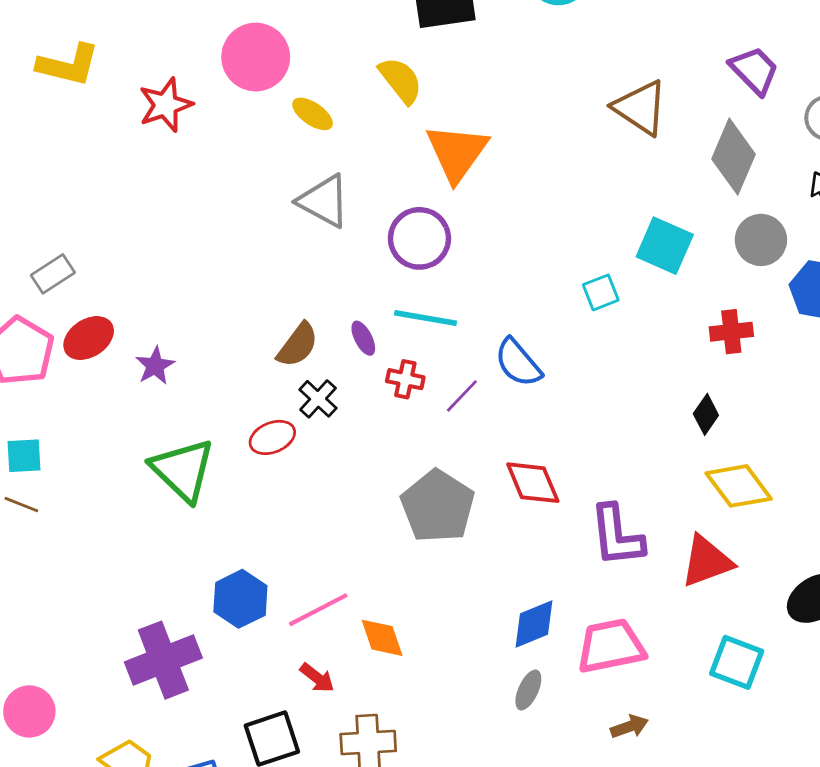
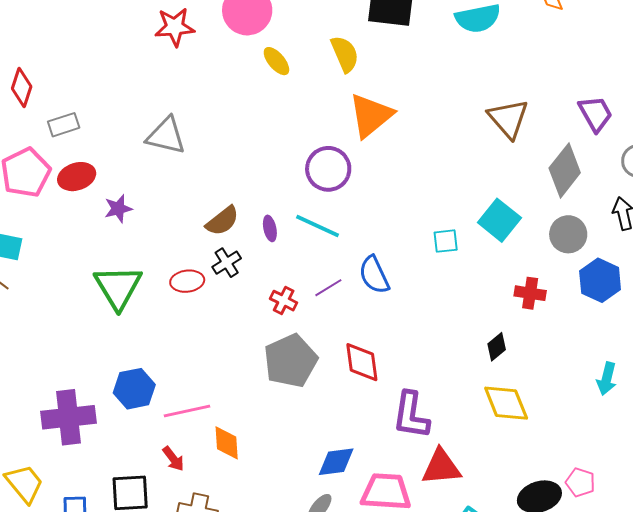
gray triangle: (324, 201) -> (166, 136), moved, turned -30
red cross: (405, 379) -> (284, 301), moved
red triangle: (707, 561) -> (441, 467), moved

